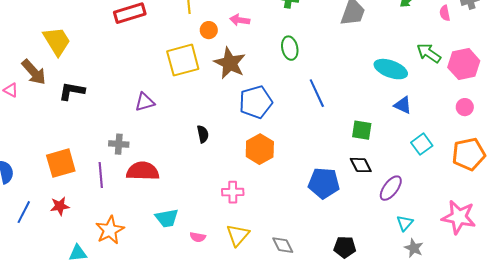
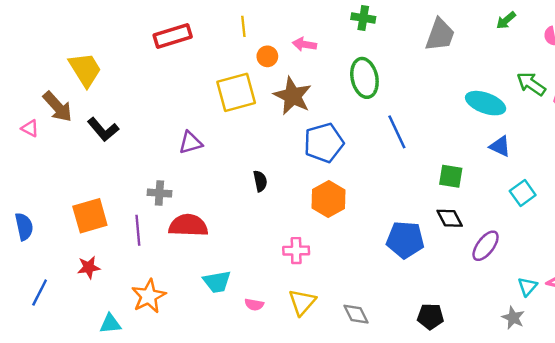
green ellipse: (290, 48) -> (364, 78), size x1.4
black L-shape: (72, 91) -> (103, 129), turned -140
blue line: (24, 212) -> (40, 293), moved
cyan triangle: (405, 223) -> (528, 287), moved

